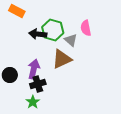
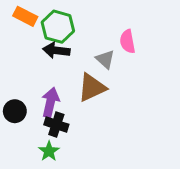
green hexagon: (53, 30) -> (58, 27), moved
black cross: (38, 84) -> (56, 125), turned 35

